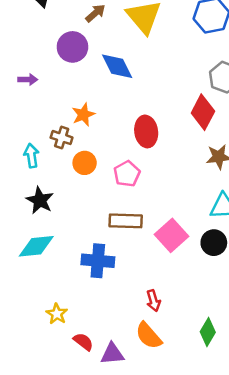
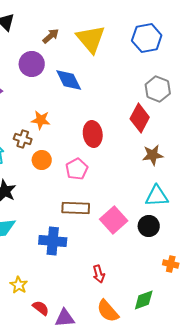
orange star: (83, 115) -> (41, 120), turned 30
green diamond: (208, 332) -> (144, 300), turned 40
orange semicircle: (149, 336) -> (108, 311), moved

